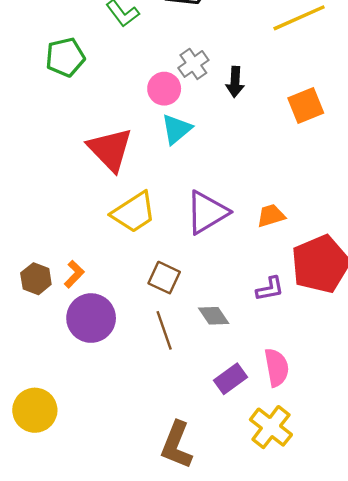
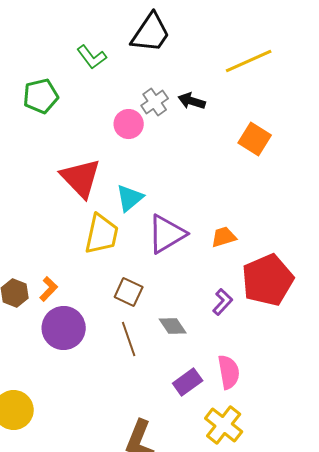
black arrow: (235, 82) -> (192, 101), moved, turned 104
orange square: (306, 106) -> (255, 139), turned -36
cyan triangle: (177, 129) -> (130, 198), moved
yellow trapezoid: (134, 212) -> (102, 234), turned -45
purple L-shape: (270, 289) -> (223, 302), turned -36

